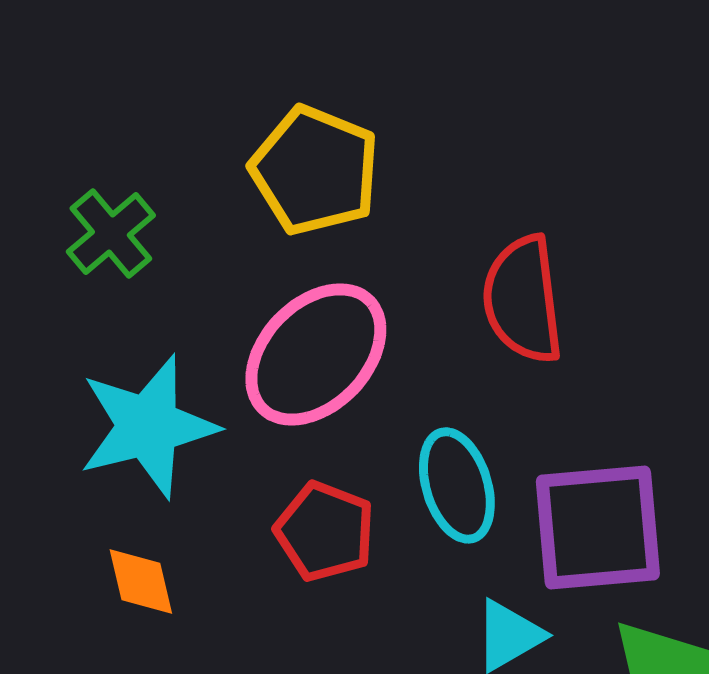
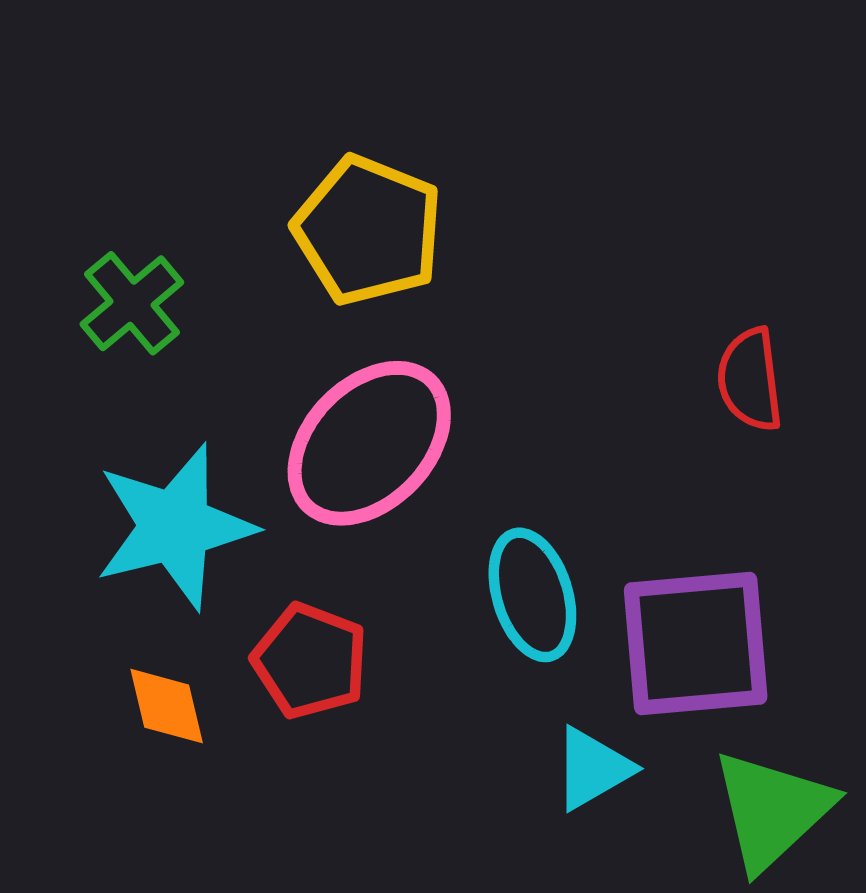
red semicircle: (523, 299) -> (750, 380), moved, size x0.7
red pentagon: (325, 531) -> (310, 661), moved

